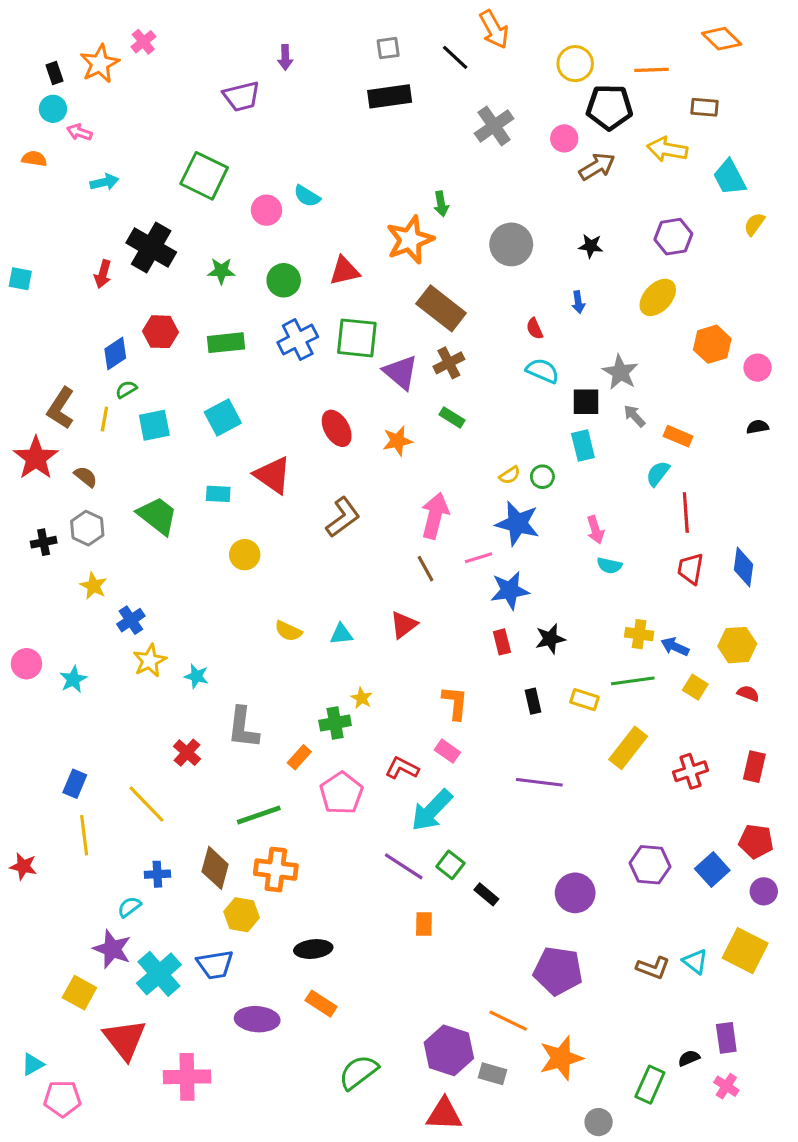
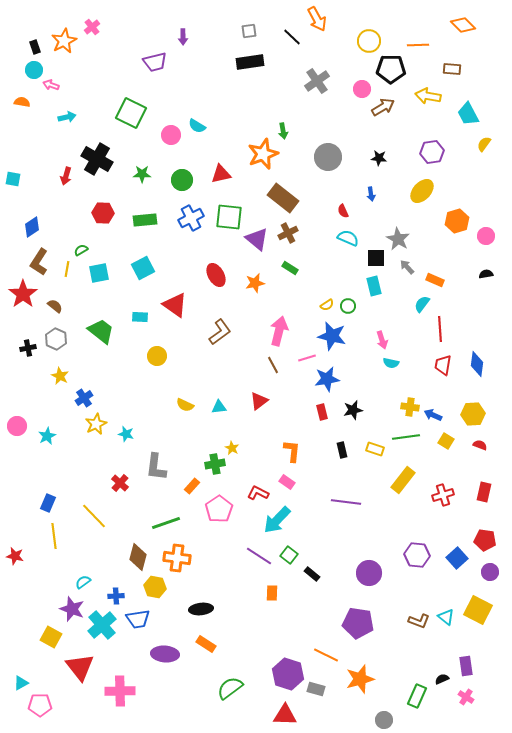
blue diamond: (115, 354) -> (32, 227), moved
blue cross: (157, 874) -> (116, 596), moved

